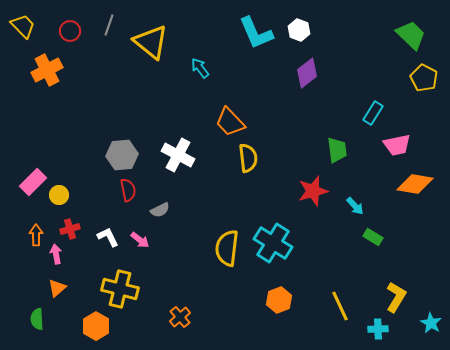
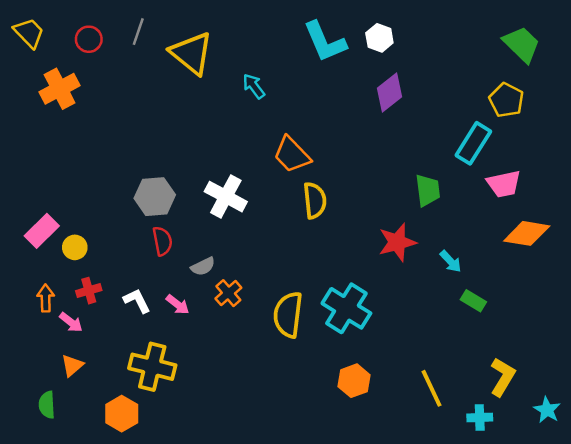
yellow pentagon: (424, 78) -> (506, 100), moved
cyan rectangle: (373, 113) -> (473, 143), size x1.4
pink arrow: (56, 254) -> (71, 322), turned 138
orange cross: (180, 317) -> (228, 293), moved

